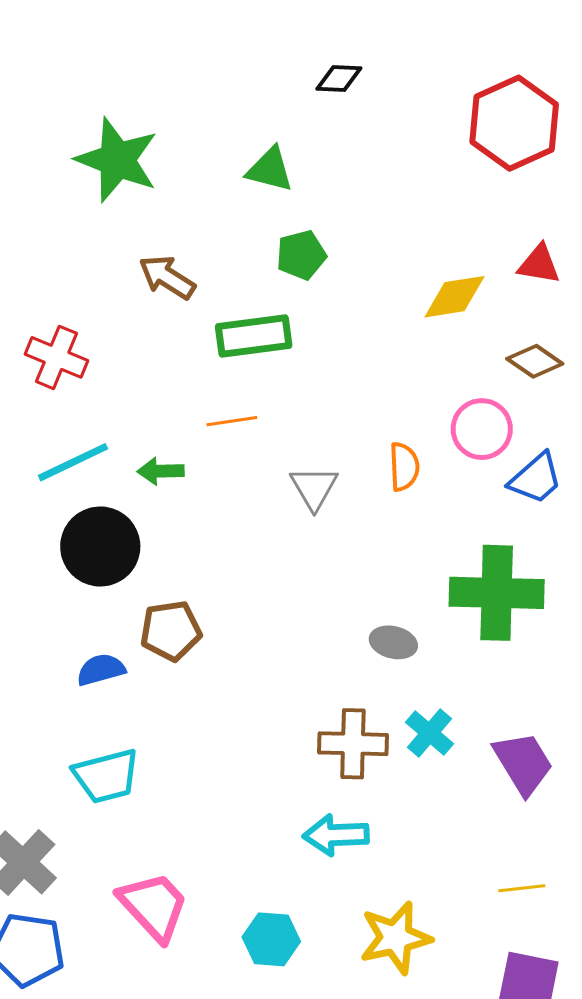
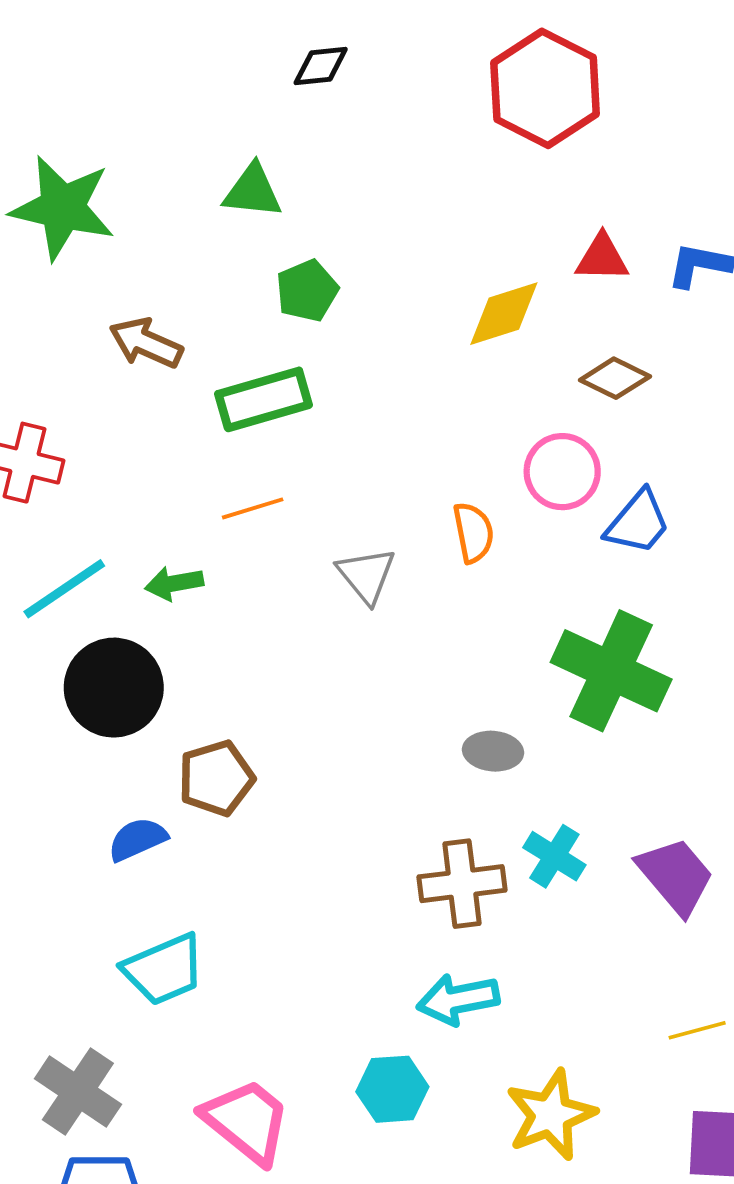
green cross: (497, 593) -> (611, 671), turned 32
cyan hexagon: (271, 939) -> (392, 1089), moved

